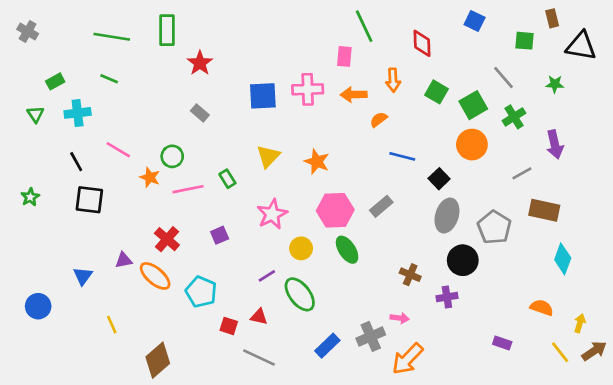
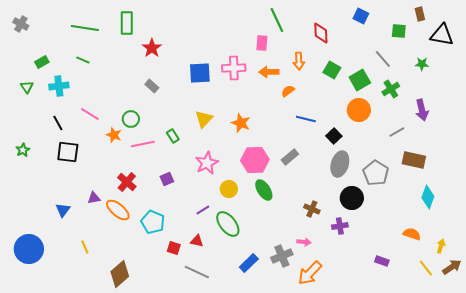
blue circle: (38, 306) -> (29, 249), moved, size x1.5

